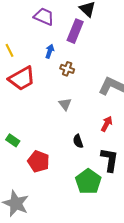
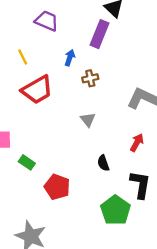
purple trapezoid: (44, 17) -> (47, 21), moved
brown cross: (67, 69) -> (90, 78), turned -32

